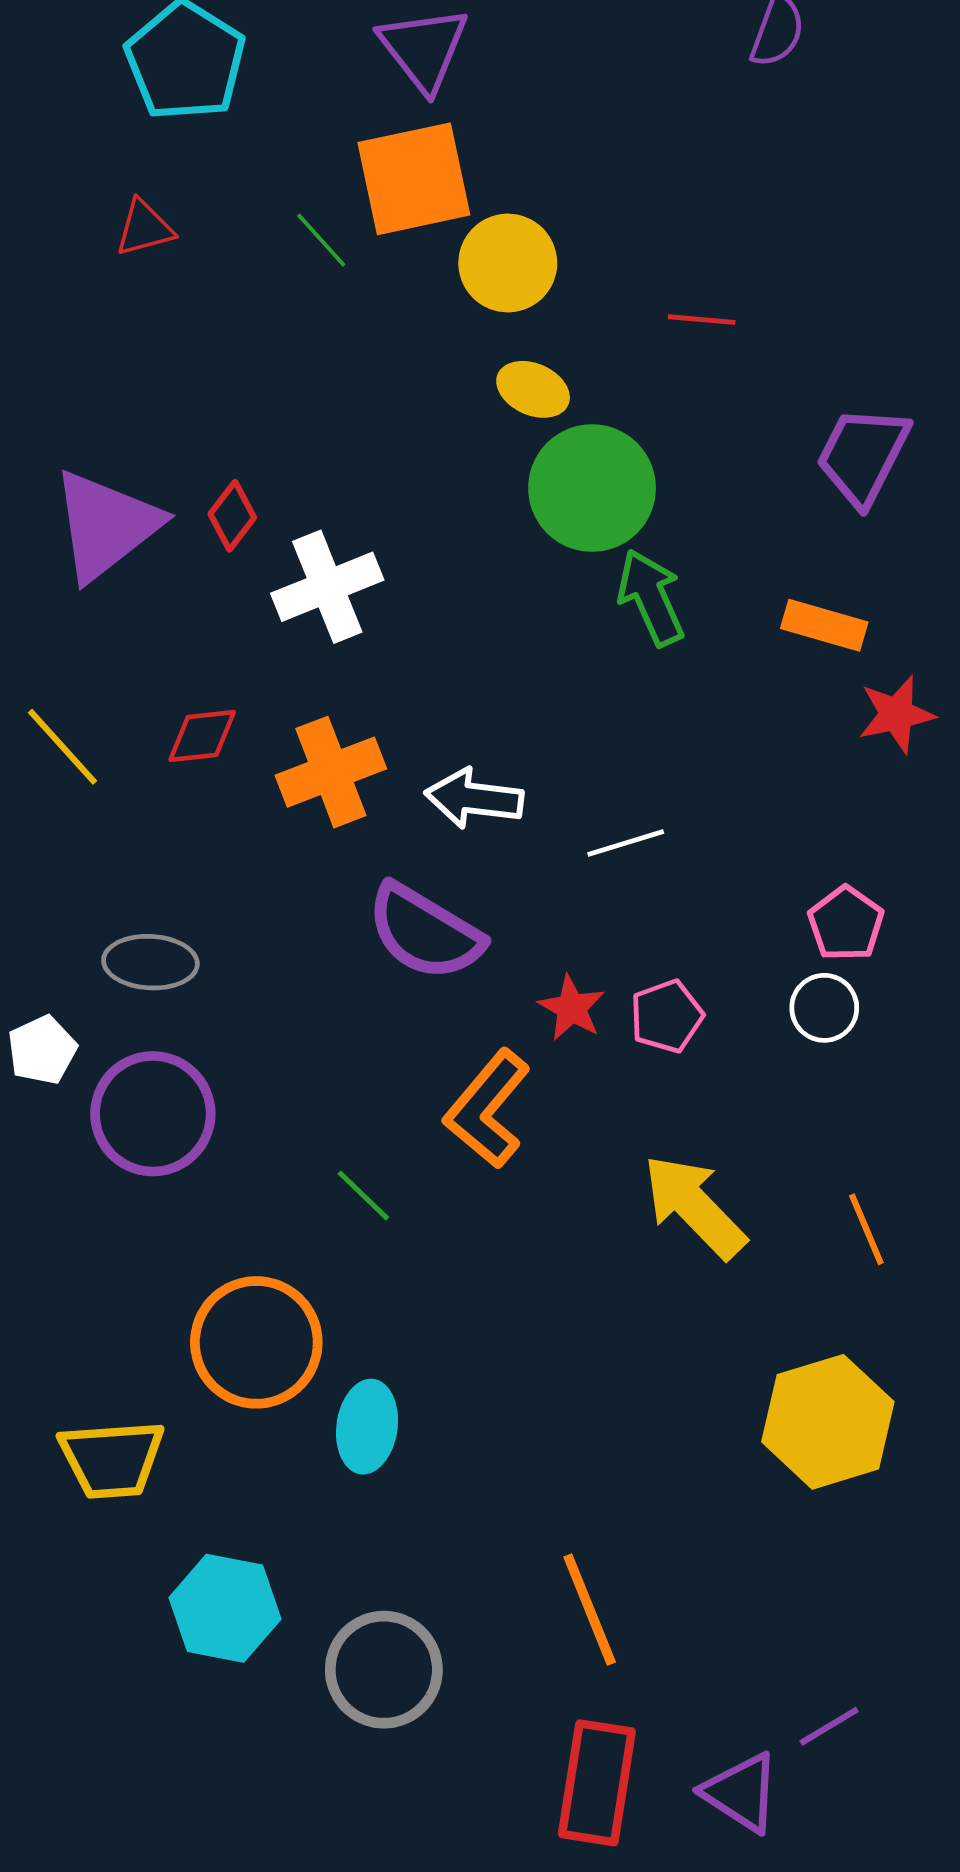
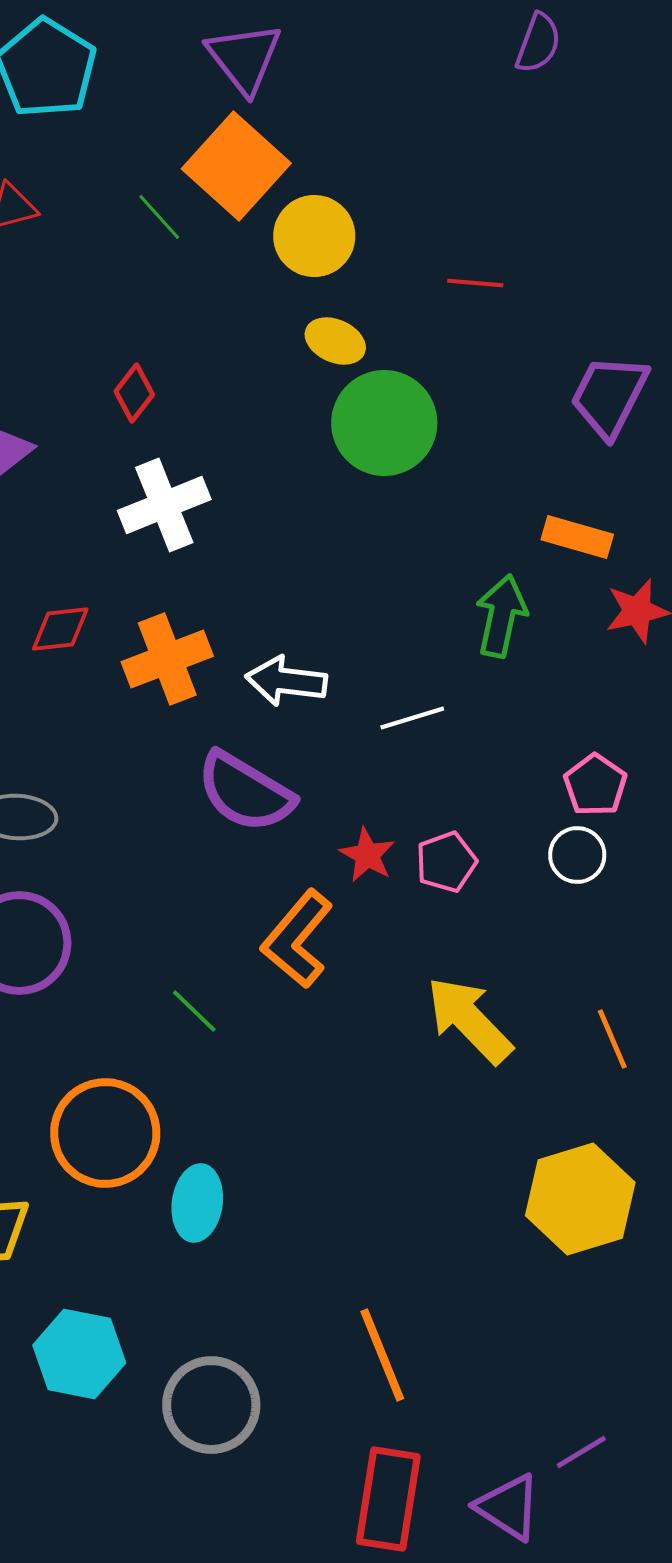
orange square: (414, 179) -> (236, 166), turned -36
red diamond: (232, 516) -> (134, 393), moved
green arrow: (651, 598) -> (501, 616), moved, turned 36

